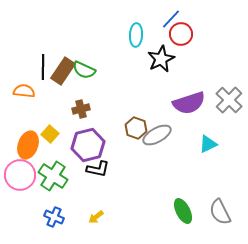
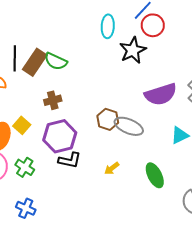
gray ellipse: (157, 135) -> (129, 126), turned 52
green cross: (53, 176) -> (25, 167), size x0.7
green ellipse: (183, 211) -> (155, 175), moved
yellow arrow: (96, 217) -> (112, 168), moved

